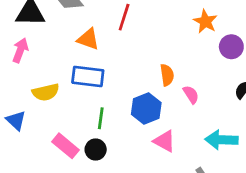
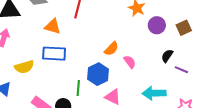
orange semicircle: (167, 75) -> (111, 49), turned 56
green line: (101, 118) -> (78, 88), moved

